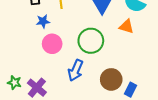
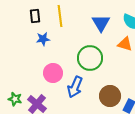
pink circle: (52, 44) -> (53, 73), moved

